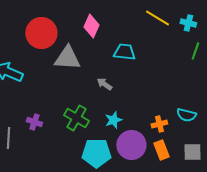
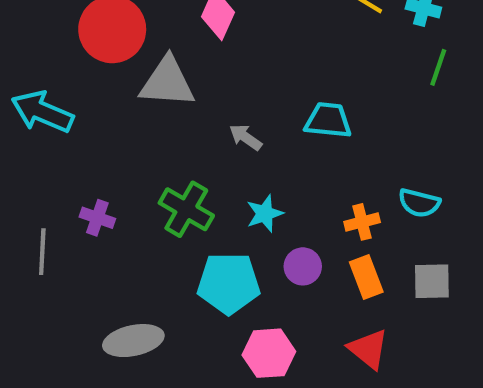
cyan trapezoid: (124, 52) -> (328, 120), moved
purple circle: (131, 145) -> (303, 266), size x0.6

